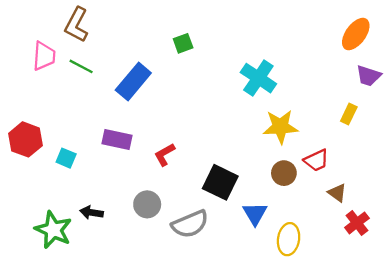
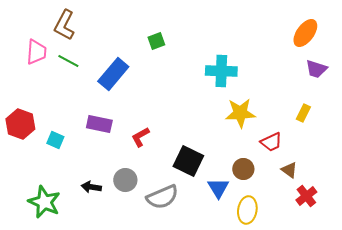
cyan cross: (258, 78) -> (221, 71), turned -32
yellow rectangle: (349, 114) -> (303, 113), moved
brown circle: (284, 173) -> (243, 169), moved
black arrow: (92, 212) -> (91, 187), moved

